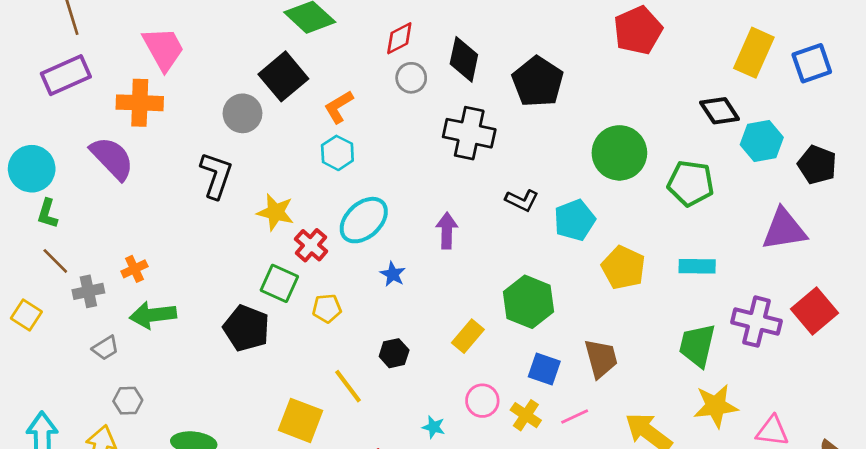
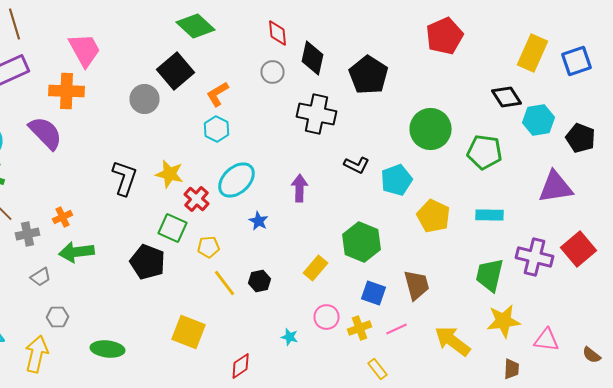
red diamond: (399, 38) -> (278, 33), moved, turned -68
black L-shape: (216, 175) -> (124, 178), moved
yellow line: (348, 386) -> (224, 283), moved
yellow cross: (526, 415) -> (360, 328), turned 35

